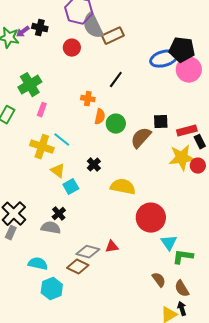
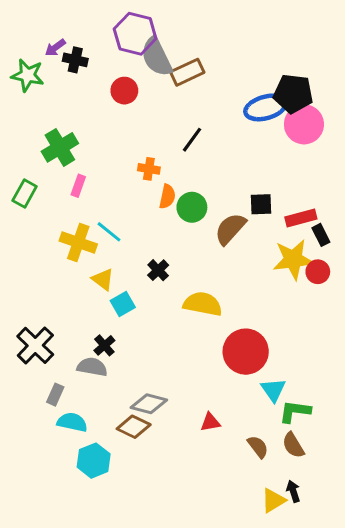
purple arrow: (23, 32) -> (55, 48), moved
gray rectangle: (11, 233) -> (55, 395), moved
red triangle: (112, 247) -> (210, 422), moved
brown semicircle: (182, 289) -> (293, 445), moved

